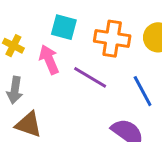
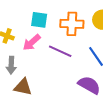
pink arrow: (49, 60) -> (32, 42), turned -102

